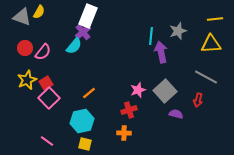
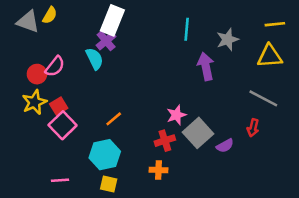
cyan line: (151, 36) -> (187, 29), moved
cyan semicircle: (74, 46) -> (95, 59), turned -66
red circle: (25, 48) -> (37, 74), moved
gray square: (165, 91) -> (198, 133), moved
purple semicircle: (176, 114) -> (225, 146), turned 136
pink line: (47, 141) -> (60, 180), turned -40

